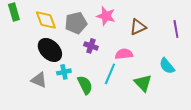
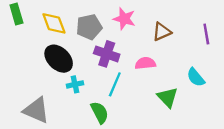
purple cross: (91, 46) -> (107, 54), size x1.5
cyan line: (110, 74) -> (115, 84), moved
gray triangle: (39, 80) -> (36, 110), moved, size x1.4
green semicircle: (85, 85) -> (100, 113), moved

